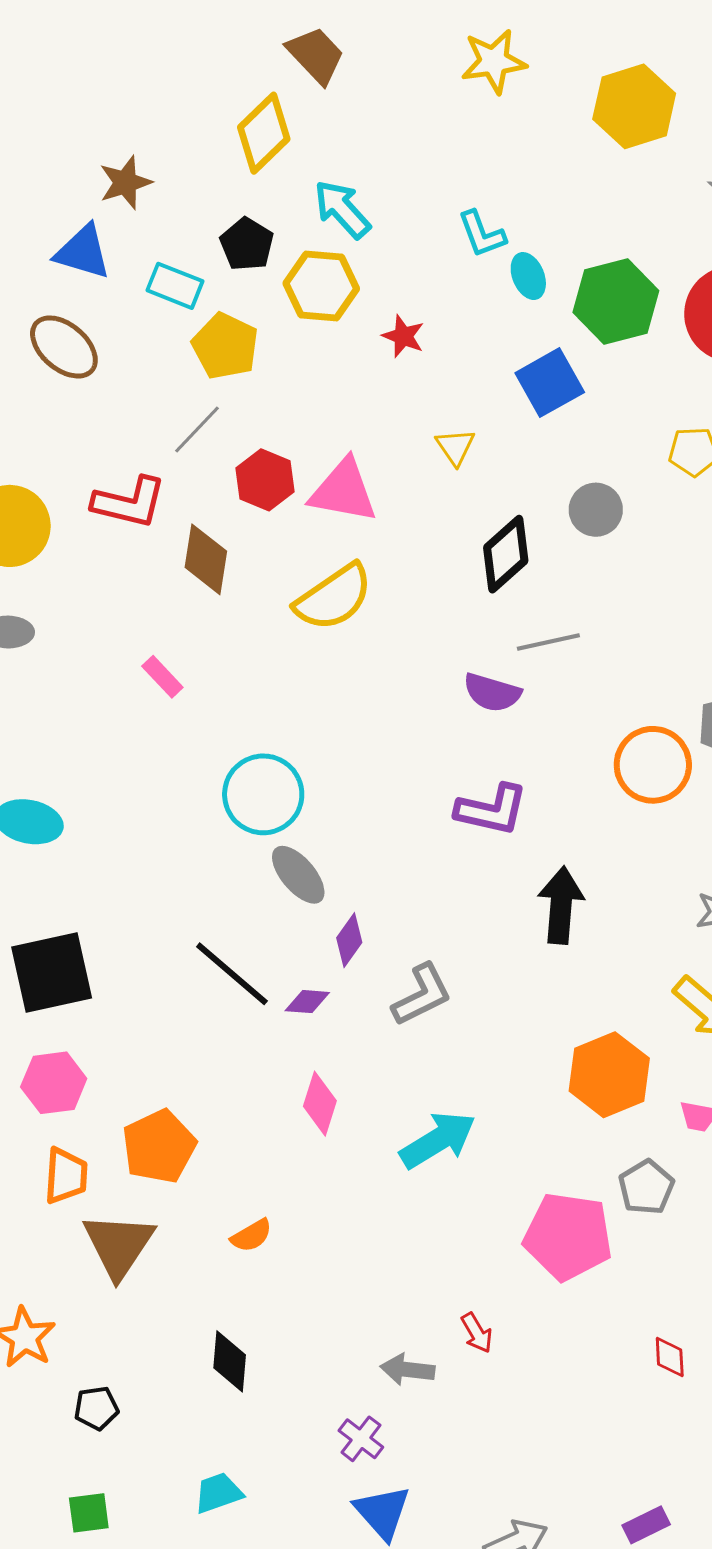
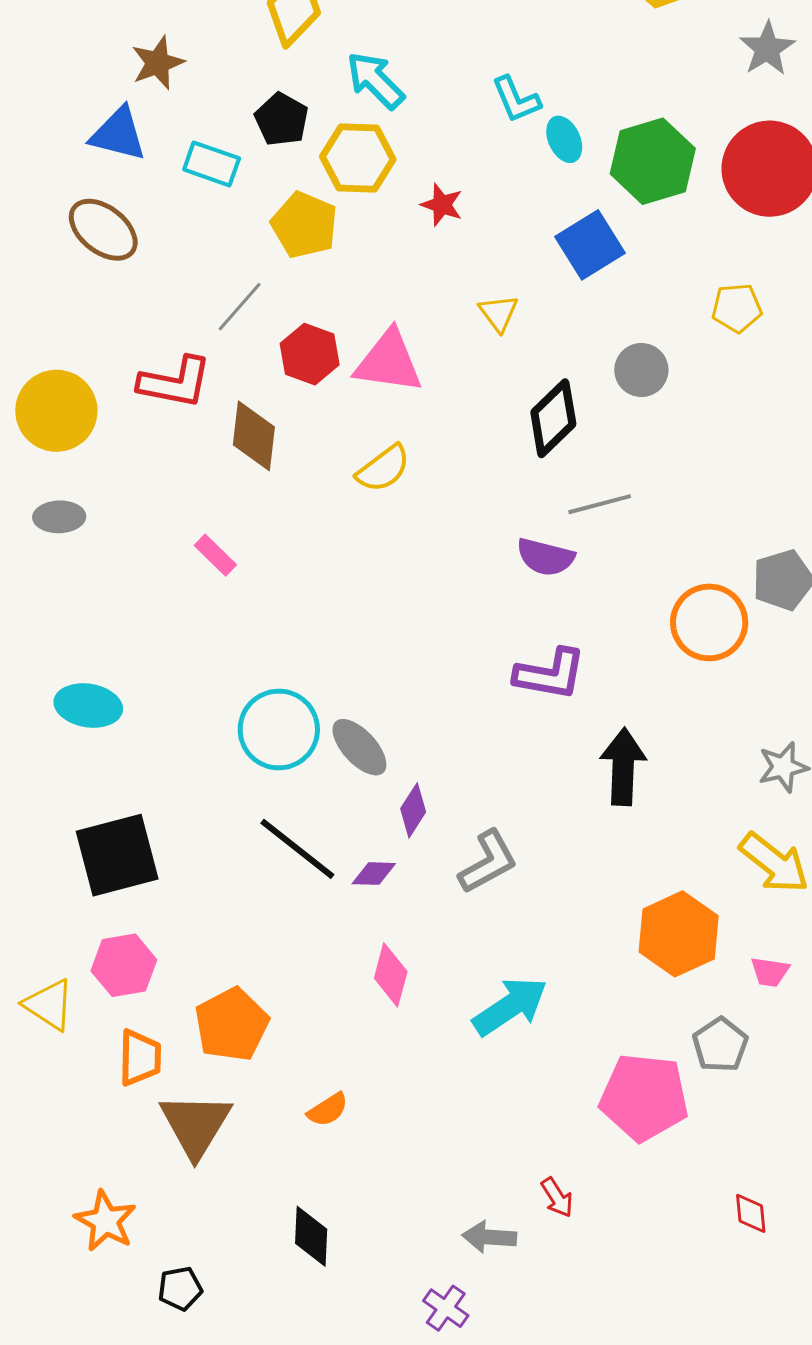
yellow pentagon: (225, 346) -> (304, 225), moved
yellow semicircle: (334, 597) -> (383, 469), size x0.7
cyan circle: (263, 794) -> (279, 729), moved

